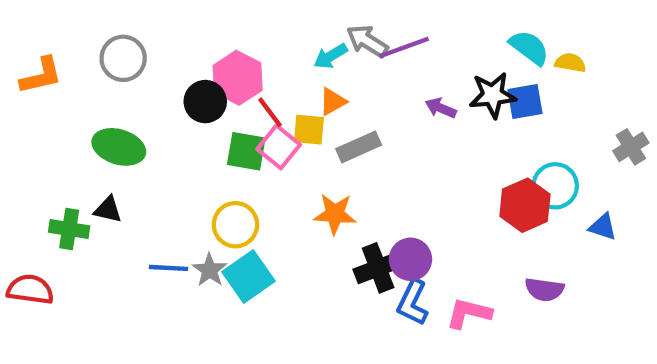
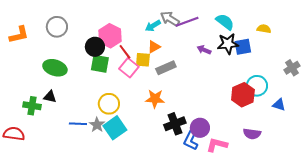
cyan semicircle: (529, 48) -> (225, 22), moved
green square: (246, 151) -> (100, 64), moved
purple circle: (410, 259) -> (200, 128), moved

